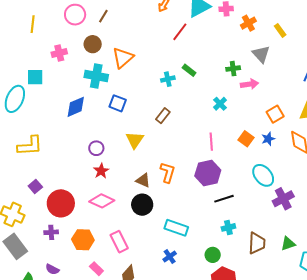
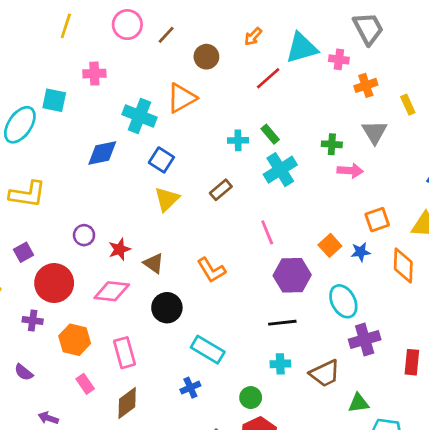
brown circle: (93, 44) -> (206, 57), moved
cyan cross: (220, 104) -> (280, 170), moved, size x1.6
yellow triangle: (135, 140) -> (167, 199), moved
pink line: (211, 142) -> (267, 232), moved, turned -30
purple circle: (96, 148) -> (84, 235), moved
orange L-shape: (168, 172) -> (211, 270), turned 120
purple hexagon: (208, 173) -> (292, 275), moved
brown triangle: (143, 180) -> (154, 263), moved
pink diamond: (102, 201) -> (112, 291), turned -30
brown trapezoid: (257, 243) -> (325, 373), moved, turned 50

